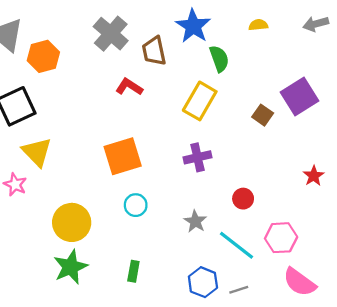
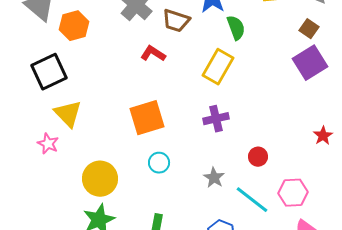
brown trapezoid: (154, 51) -> (176, 21), turned -60
brown square: (263, 115) -> (309, 29), moved

